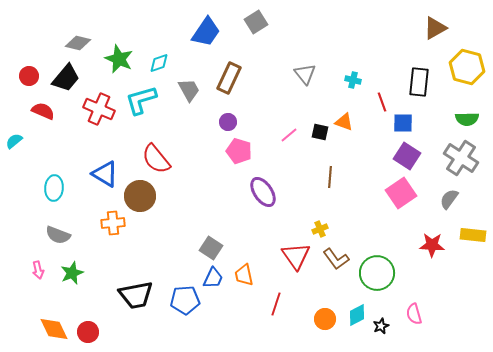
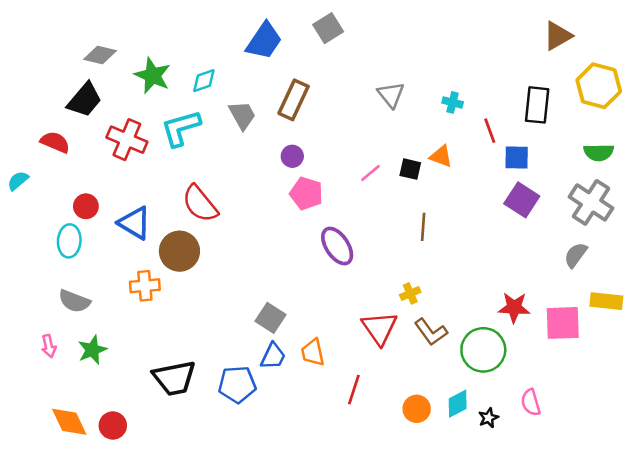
red circle: (29, 76) -> (86, 206), moved
pink square: (401, 193) -> (563, 323), moved, turned 32
red star: (432, 245) -> (514, 308), moved

